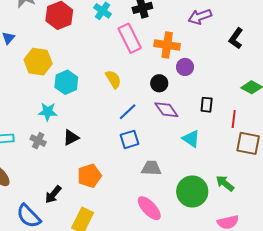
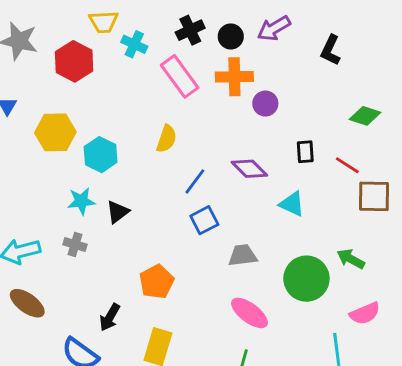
yellow semicircle: (113, 79) -> (167, 139), turned 60
black circle: (159, 83) -> (231, 36), moved
red line: (234, 119) -> (347, 165), turned -54
black triangle: (71, 138) -> (118, 212), moved

